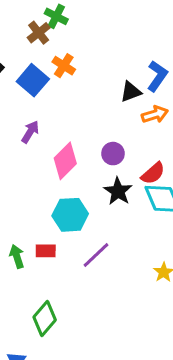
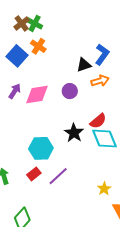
green cross: (56, 16) -> (35, 23), moved
purple circle: (113, 154) -> (70, 91), moved
pink diamond: (65, 161) -> (37, 94), moved, turned 35
red rectangle: (46, 251) -> (34, 174), moved, turned -40

